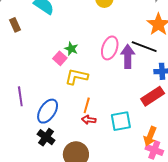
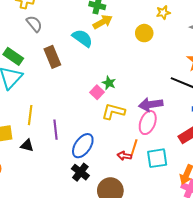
brown rectangle: (15, 25) -> (52, 57), size x1.5
pink ellipse: (110, 48) -> (148, 123), moved
purple arrow: (128, 56) -> (151, 104), moved, turned -100
orange line: (87, 105) -> (134, 147), moved

